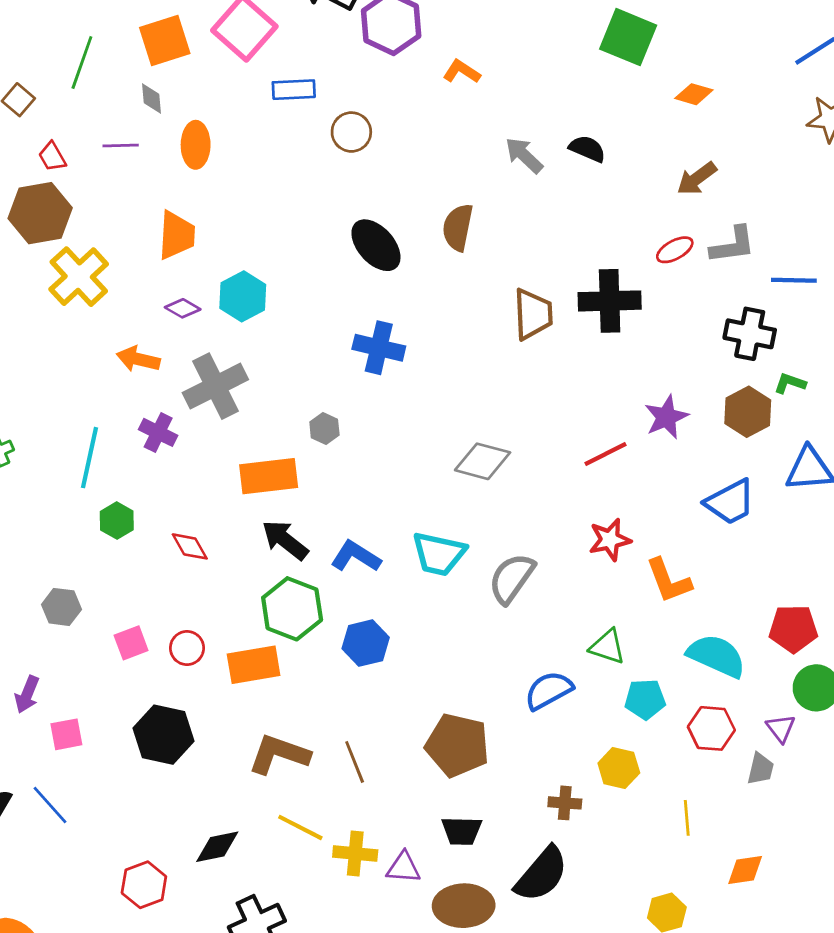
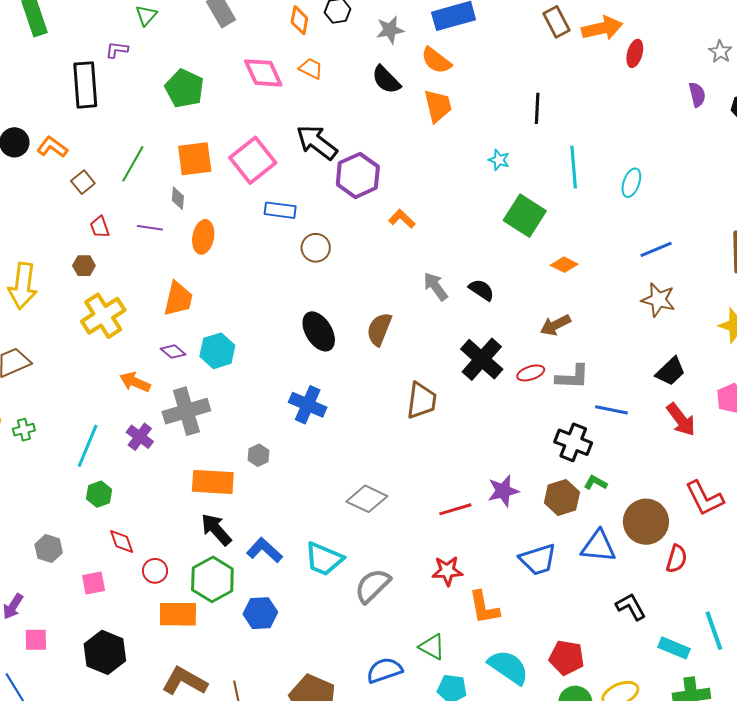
brown hexagon: (40, 213) -> (84, 266), size x0.5
black cross: (610, 301) -> (482, 359), moved, turned 33
red diamond: (190, 546) -> (122, 542), moved
red circle: (187, 648) -> (155, 571), moved

